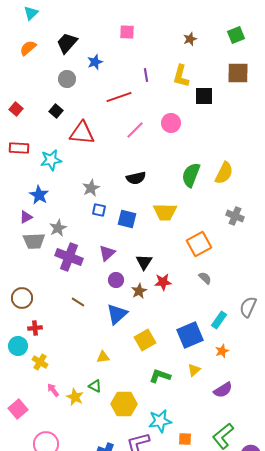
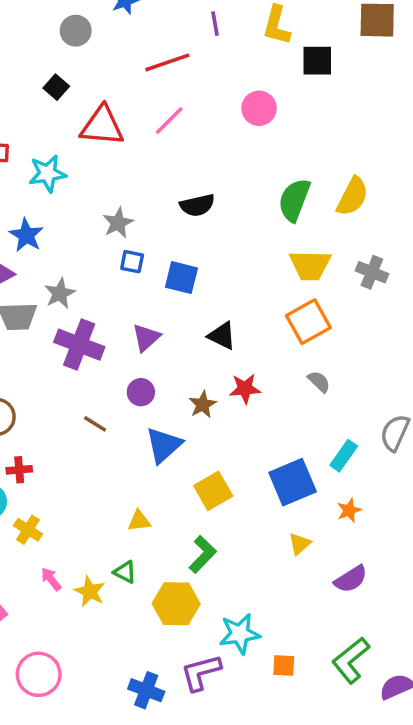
pink line: (135, 130) -> (169, 121), moved
yellow trapezoid: (165, 212) -> (310, 265), moved
black triangle: (144, 262) -> (222, 336), moved, turned -36
purple circle: (116, 280) -> (141, 392), moved
green L-shape: (160, 376) -> (203, 554), moved, turned 115

